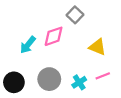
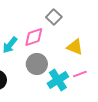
gray circle: (49, 79) -> (37, 64), moved
cyan cross: (79, 82) -> (58, 80), size x1.5

